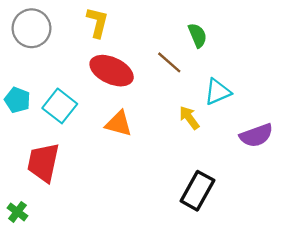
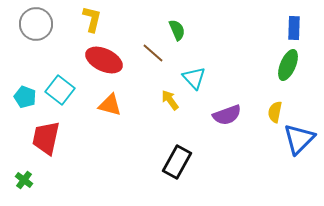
cyan triangle: (217, 92) -> (194, 78), turned -50
cyan pentagon: (17, 100) -> (25, 97), moved

